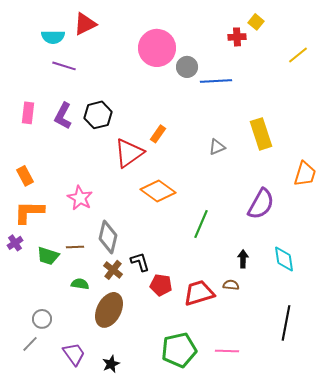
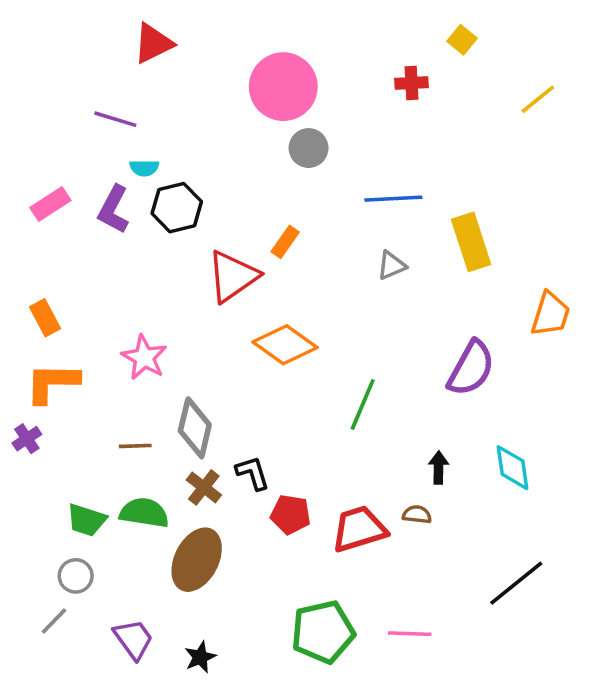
cyan semicircle: (53, 37) -> (144, 168), moved, size x0.7
red cross: (237, 37) -> (411, 83), moved
gray circle: (187, 67) -> (309, 148), moved
blue line: (216, 81) -> (393, 199), moved
pink rectangle: (28, 113) -> (50, 204), turned 50
green trapezoid: (48, 256) -> (86, 520), moved
green semicircle: (80, 284) -> (144, 513), size x1.5
black line: (286, 323) -> (516, 583), turned 40

